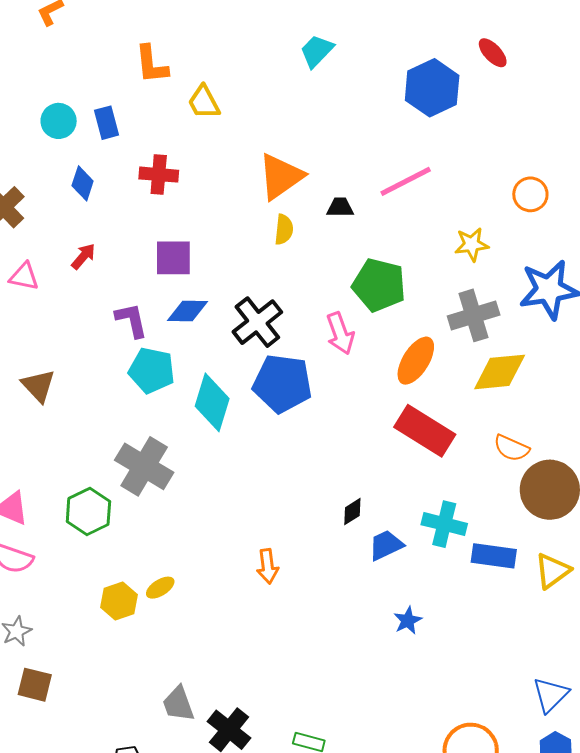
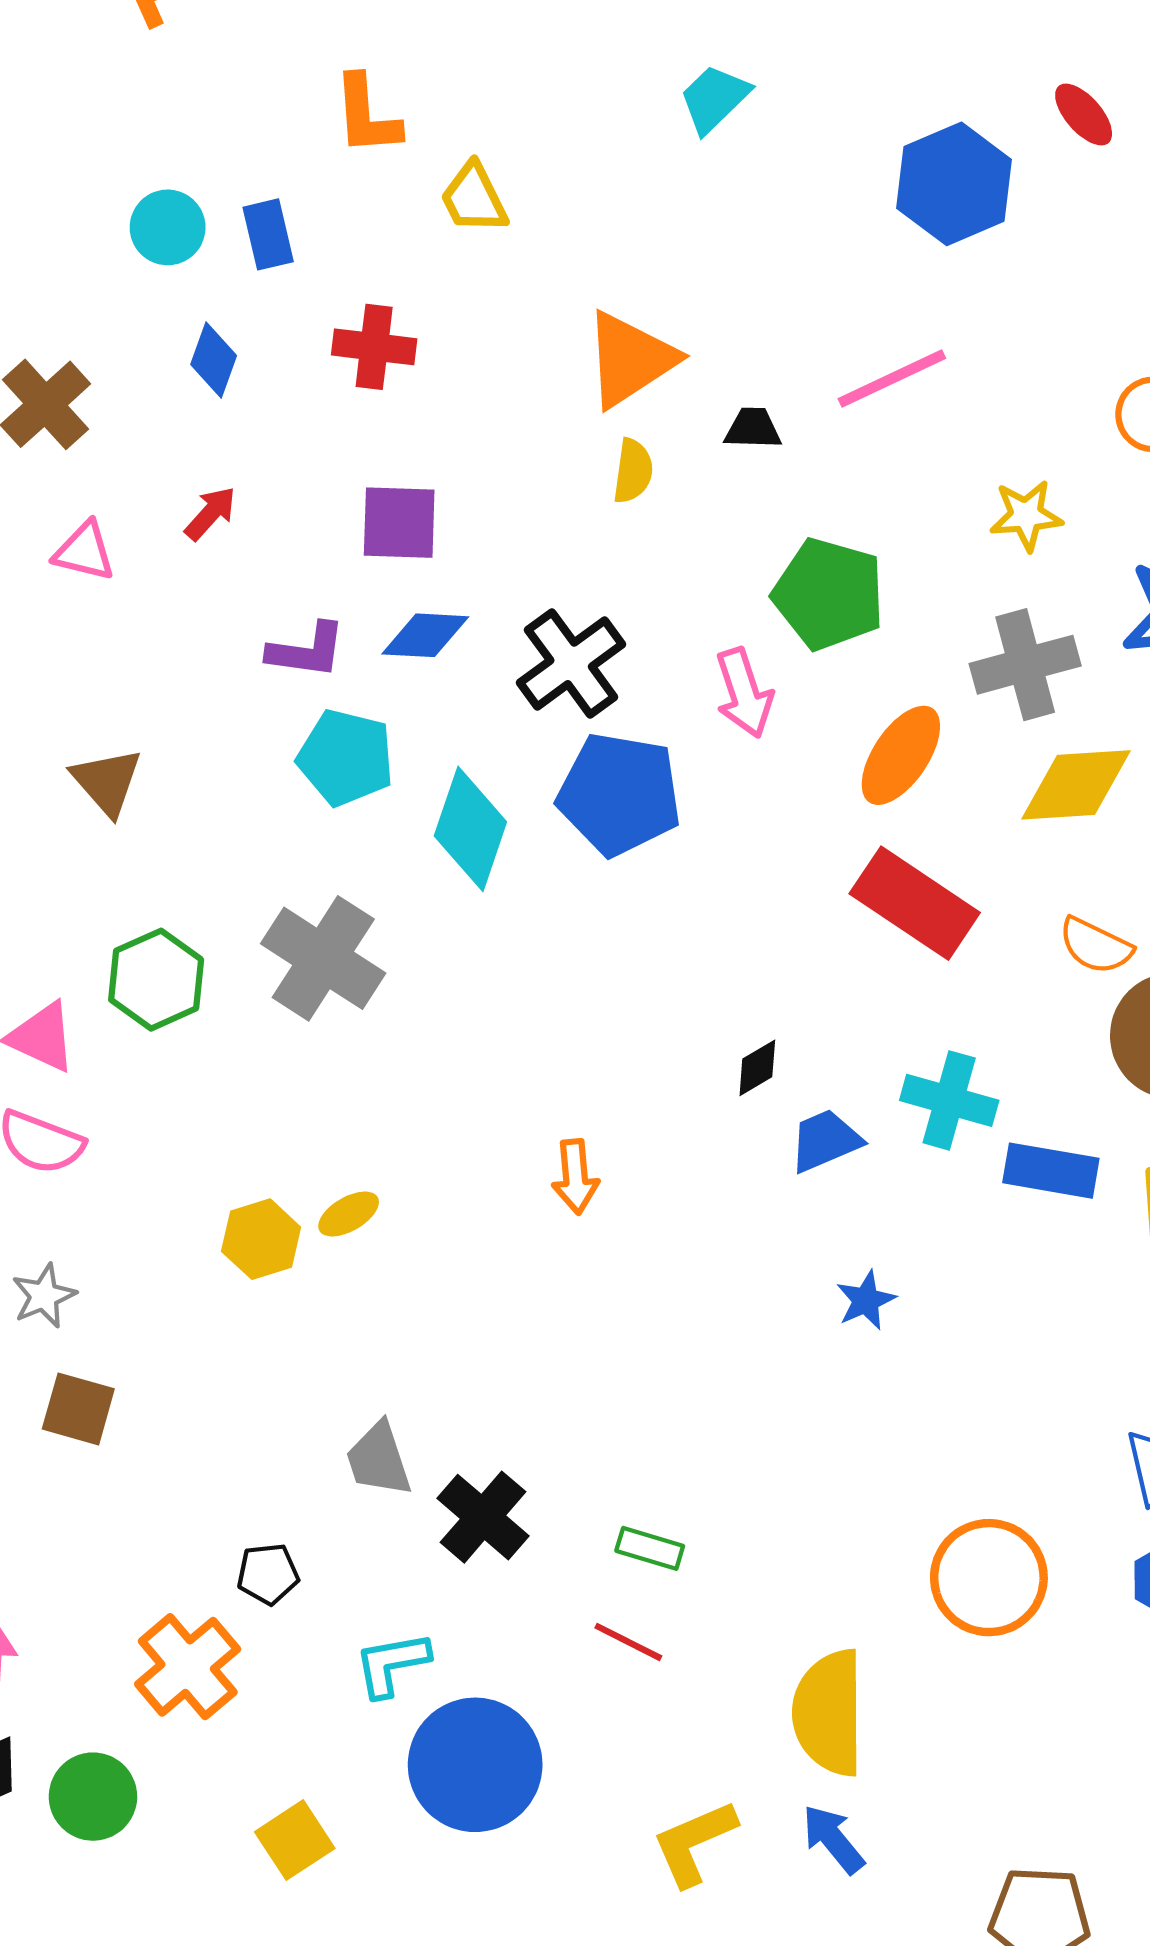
purple L-shape: (131, 320) -> (307, 651), turned 108
green hexagon: (88, 511) -> (156, 980), moved

